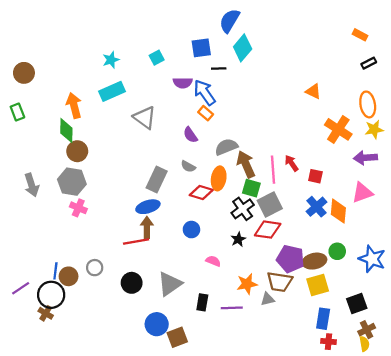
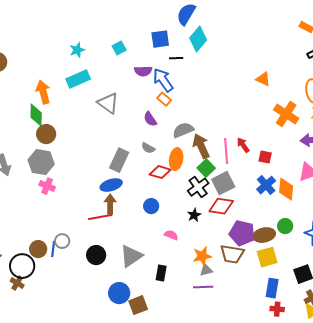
green square: (251, 188) -> (206, 168), turned 30
blue line: (55, 271) -> (53, 249), moved
gray triangle: (268, 299) -> (206, 270), moved
purple line: (232, 308) -> (203, 287), moved

